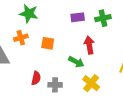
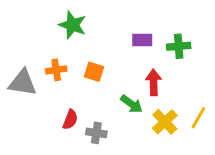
orange cross: (21, 38) -> (56, 70), moved
yellow cross: (91, 83) -> (165, 122), moved

